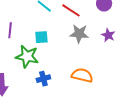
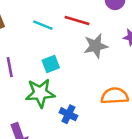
blue cross: (43, 79) -> (68, 114), turned -32

